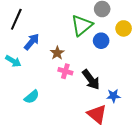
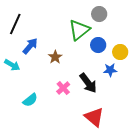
yellow circle: (124, 28) -> (120, 52), moved
pink cross: (65, 71) -> (63, 88), moved, turned 32
blue star: (113, 96) -> (110, 70), moved

